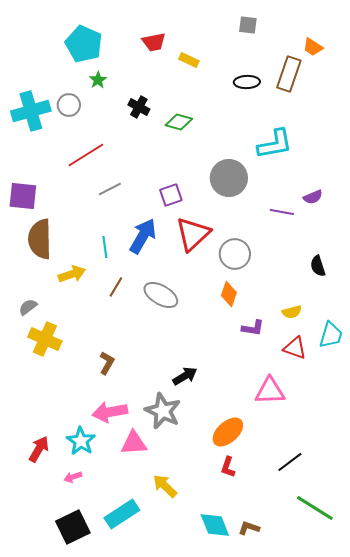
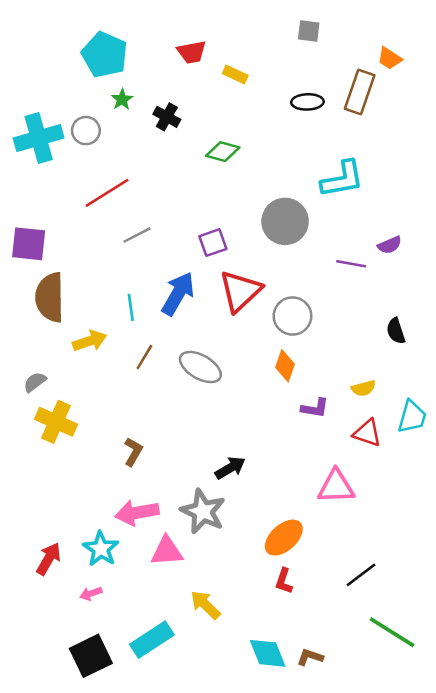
black cross: (139, 107) -> (167, 117), moved

